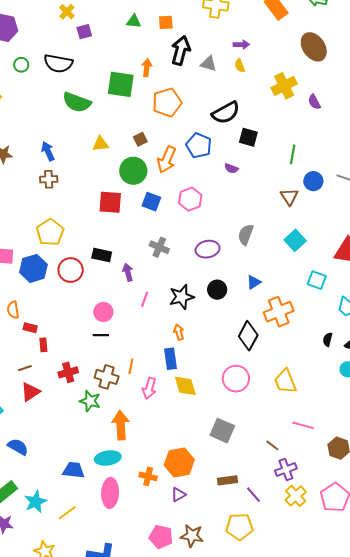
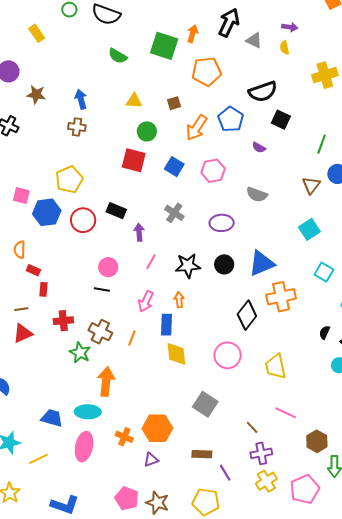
green semicircle: (77, 102) -> (118, 56), size x0.7
green circle: (133, 171) -> (147, 131), moved, size x0.7
gray semicircle: (246, 235) -> (257, 195), moved, turned -100
blue triangle: (254, 282) -> (261, 263), size x1.8
orange line: (131, 366) -> (132, 338), moved
pink arrow: (149, 388) -> (146, 301), moved

